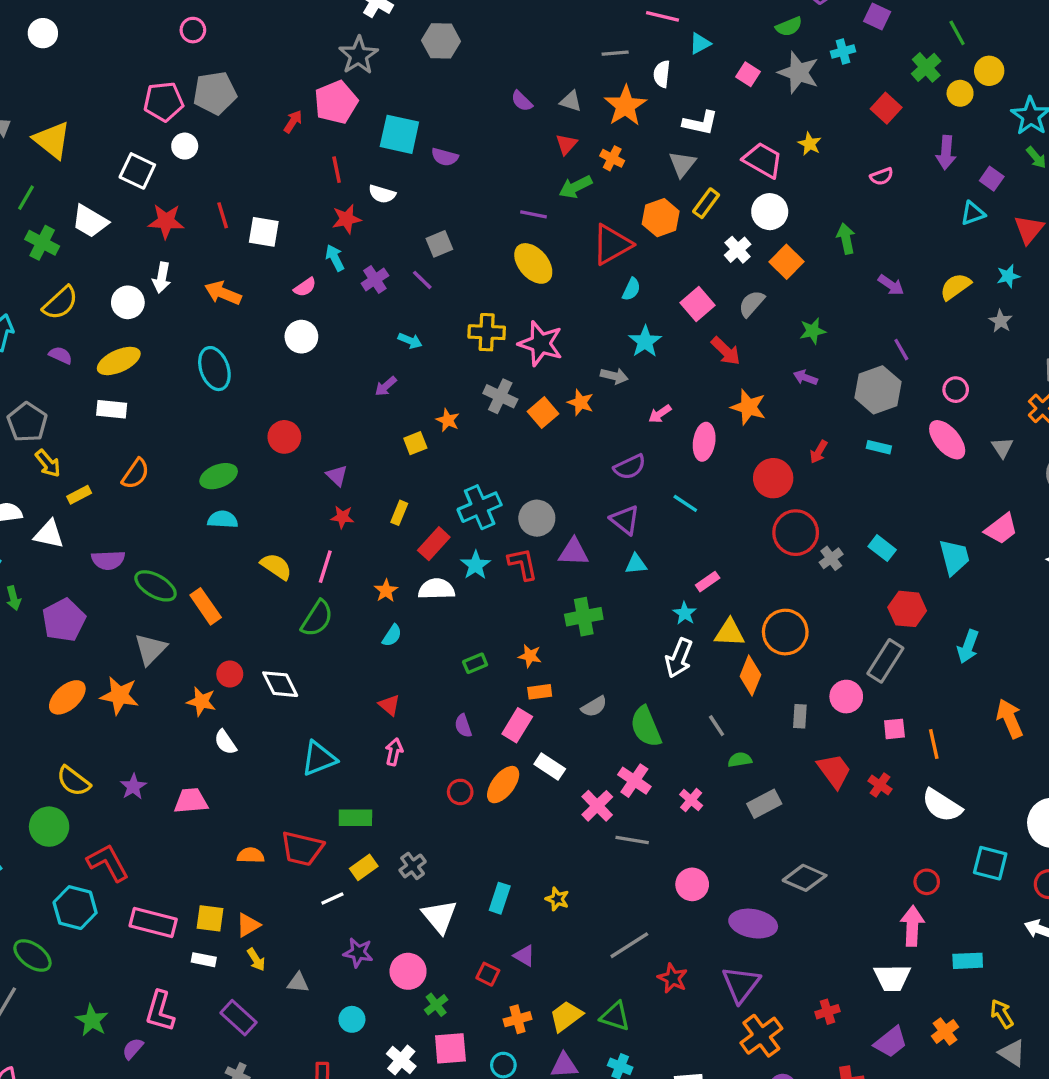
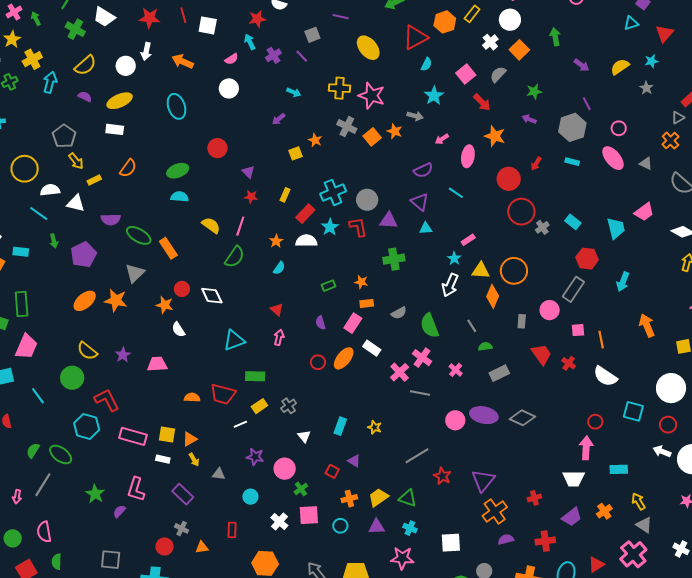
purple line: (533, 214) -> (341, 17), moved
gray triangle: (1002, 448) -> (646, 163), turned -32
white triangle: (440, 916) -> (304, 436), size x0.6
purple ellipse: (753, 924) -> (484, 415), moved

